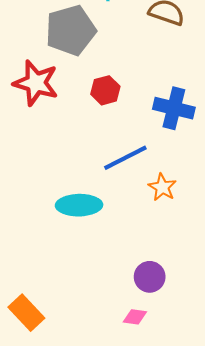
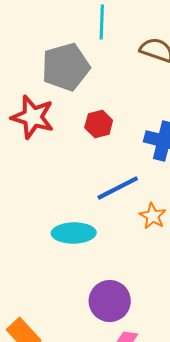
purple circle: (150, 277) -> (110, 301), moved, size x1.4

